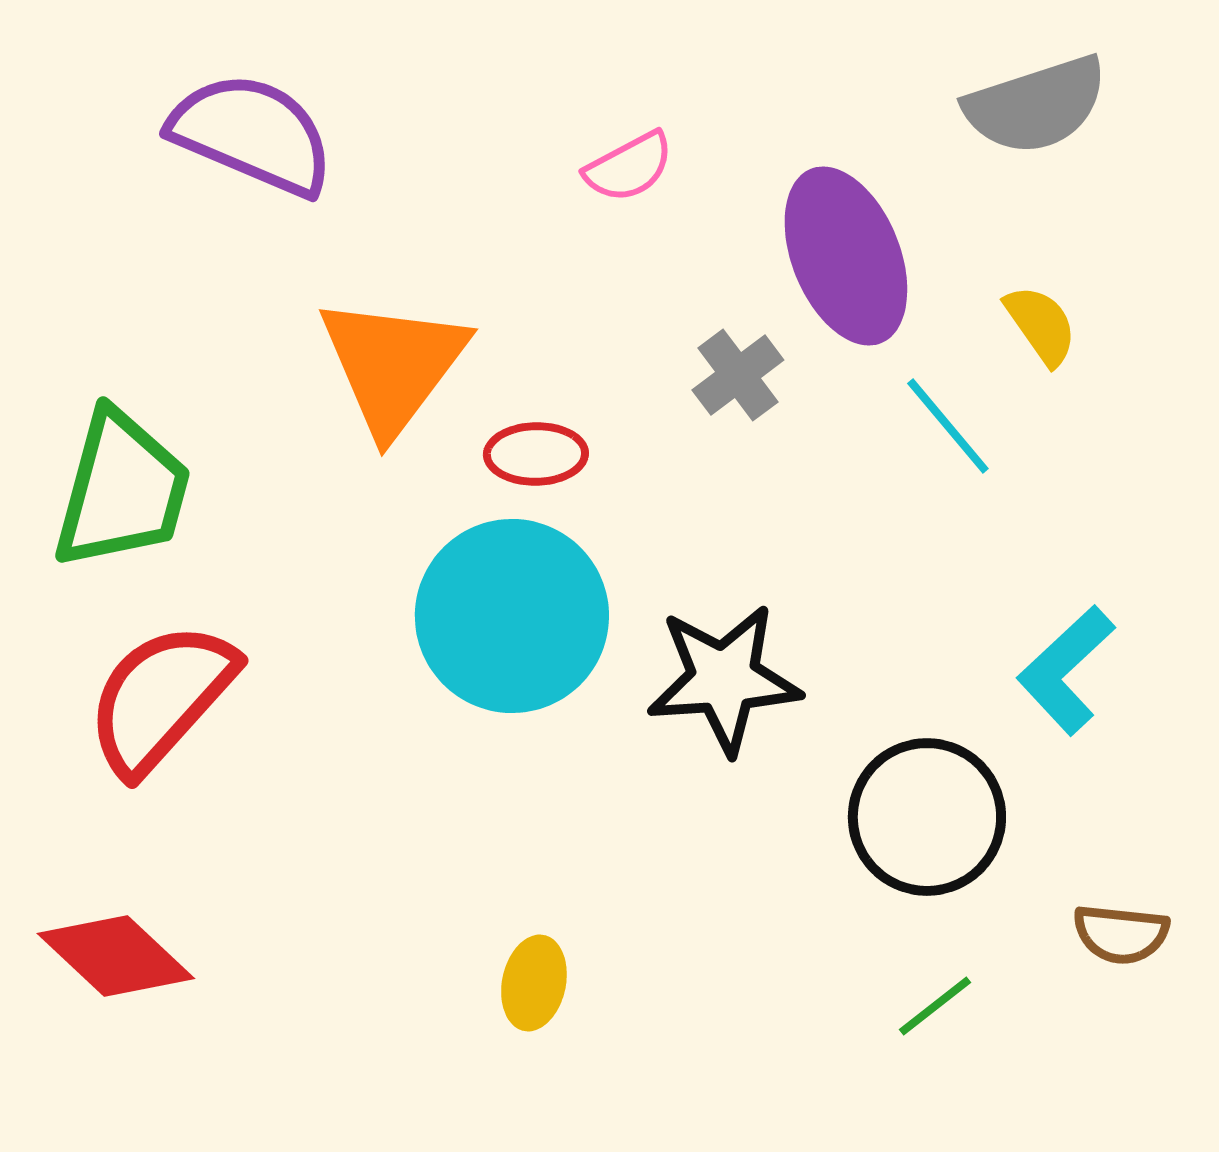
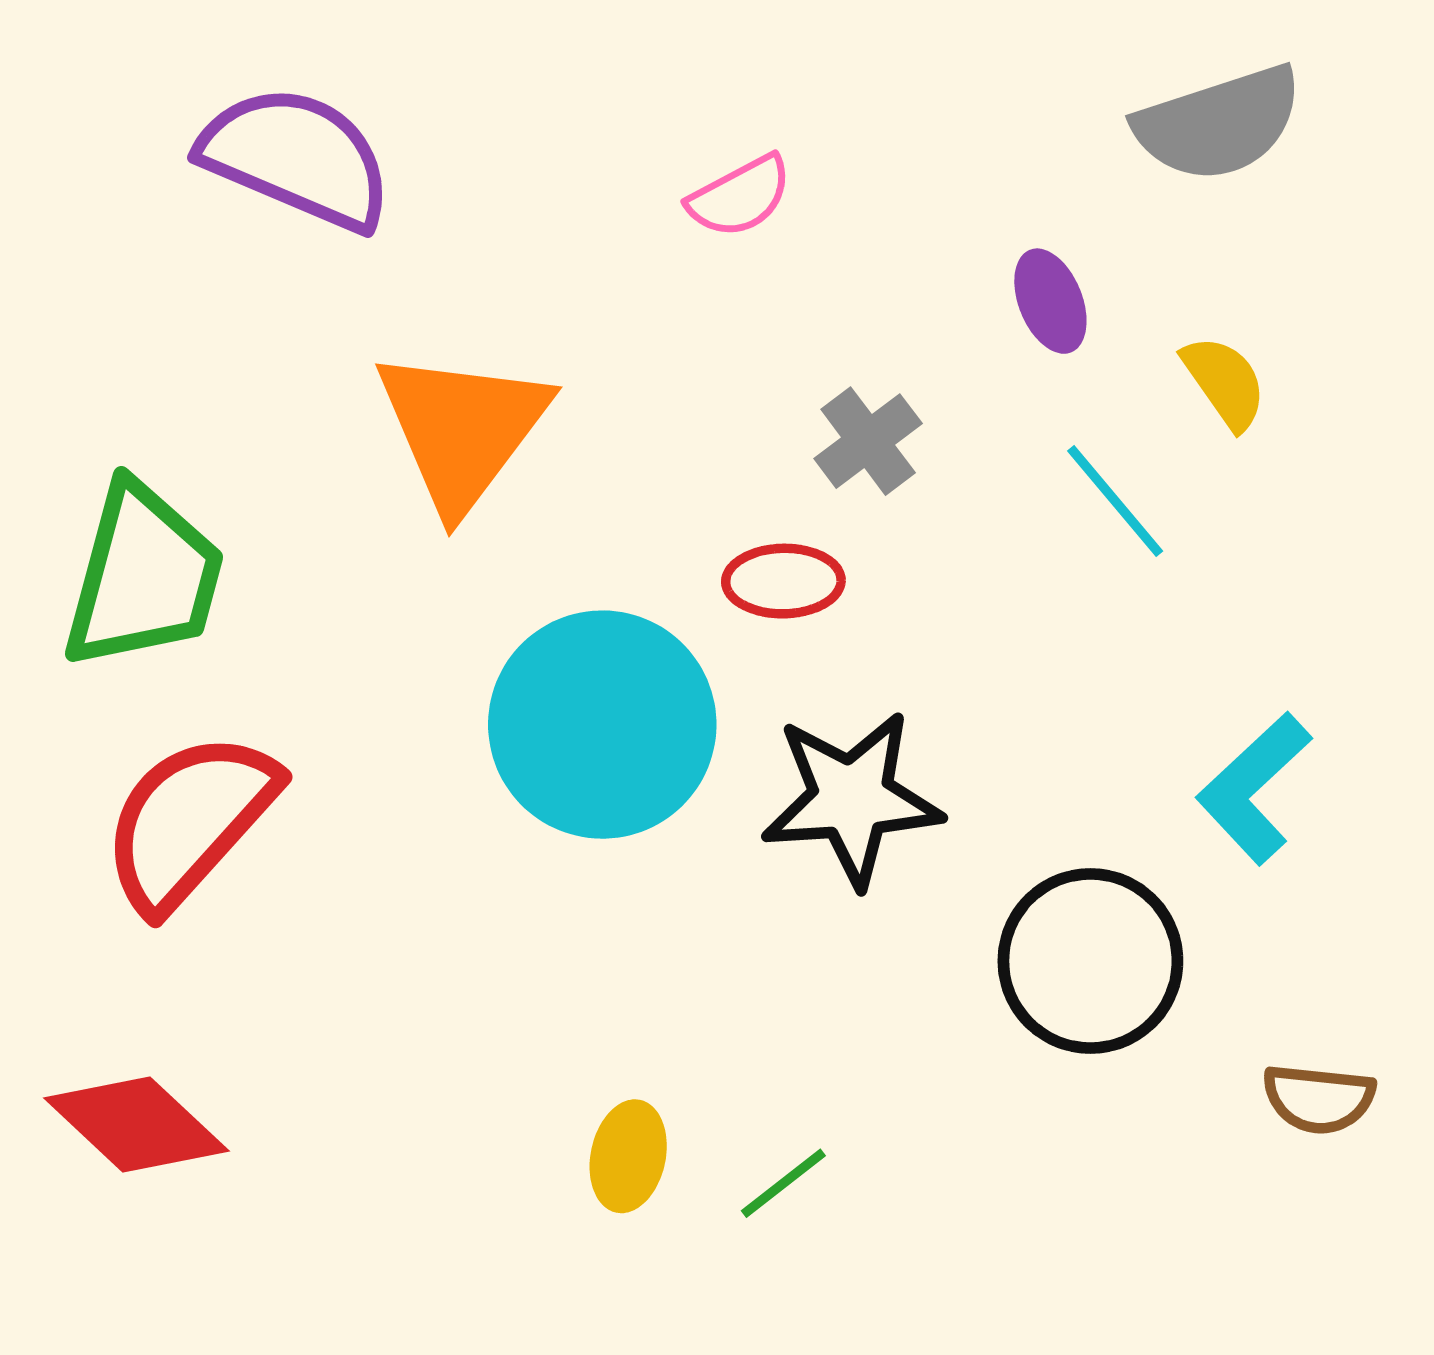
purple ellipse: (846, 256) -> (1050, 301), moved, size x0.5
red ellipse: (536, 454) -> (783, 581), moved
green line: (935, 1006) -> (783, 1183), moved

